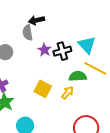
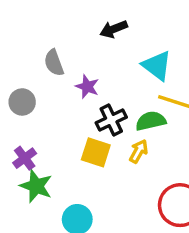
black arrow: (36, 20) -> (114, 29), moved
black cross: (62, 51) -> (111, 120), moved

